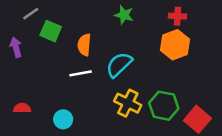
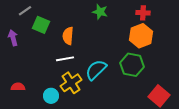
cyan semicircle: (119, 65) -> (96, 70), moved
yellow cross: (128, 103) -> (71, 83), moved, turned 30
green hexagon: (164, 106) -> (132, 65), moved

